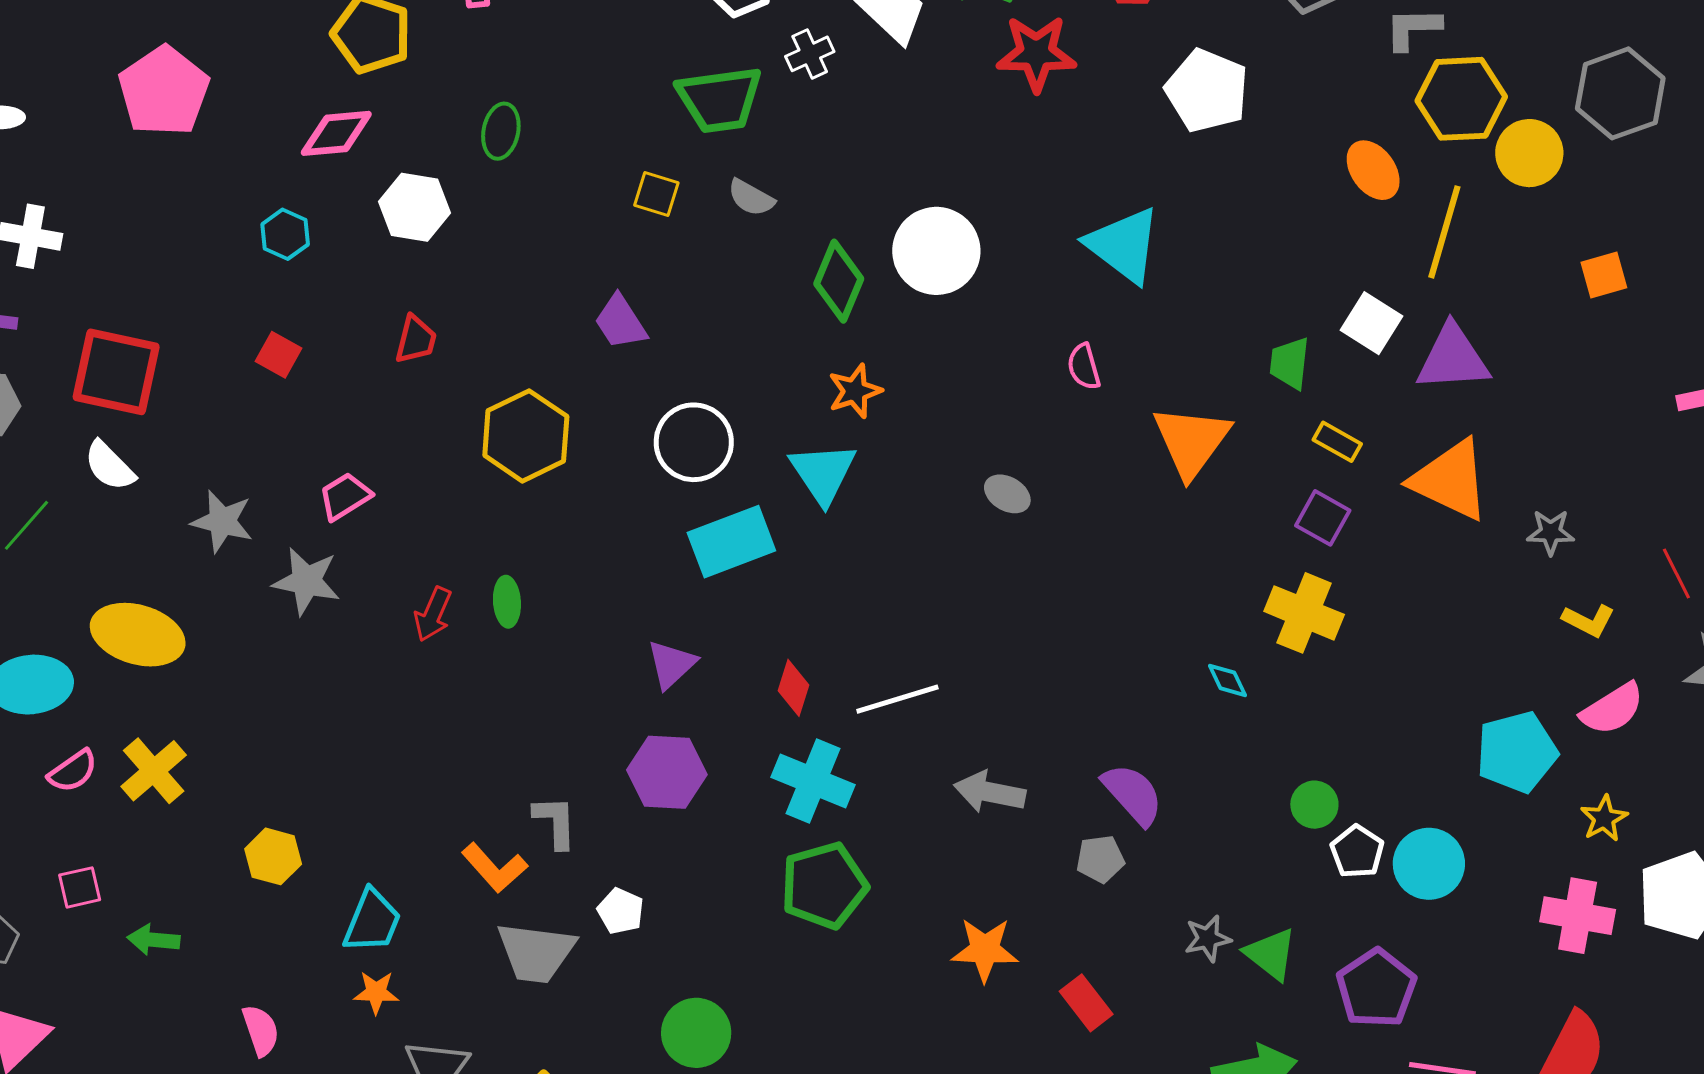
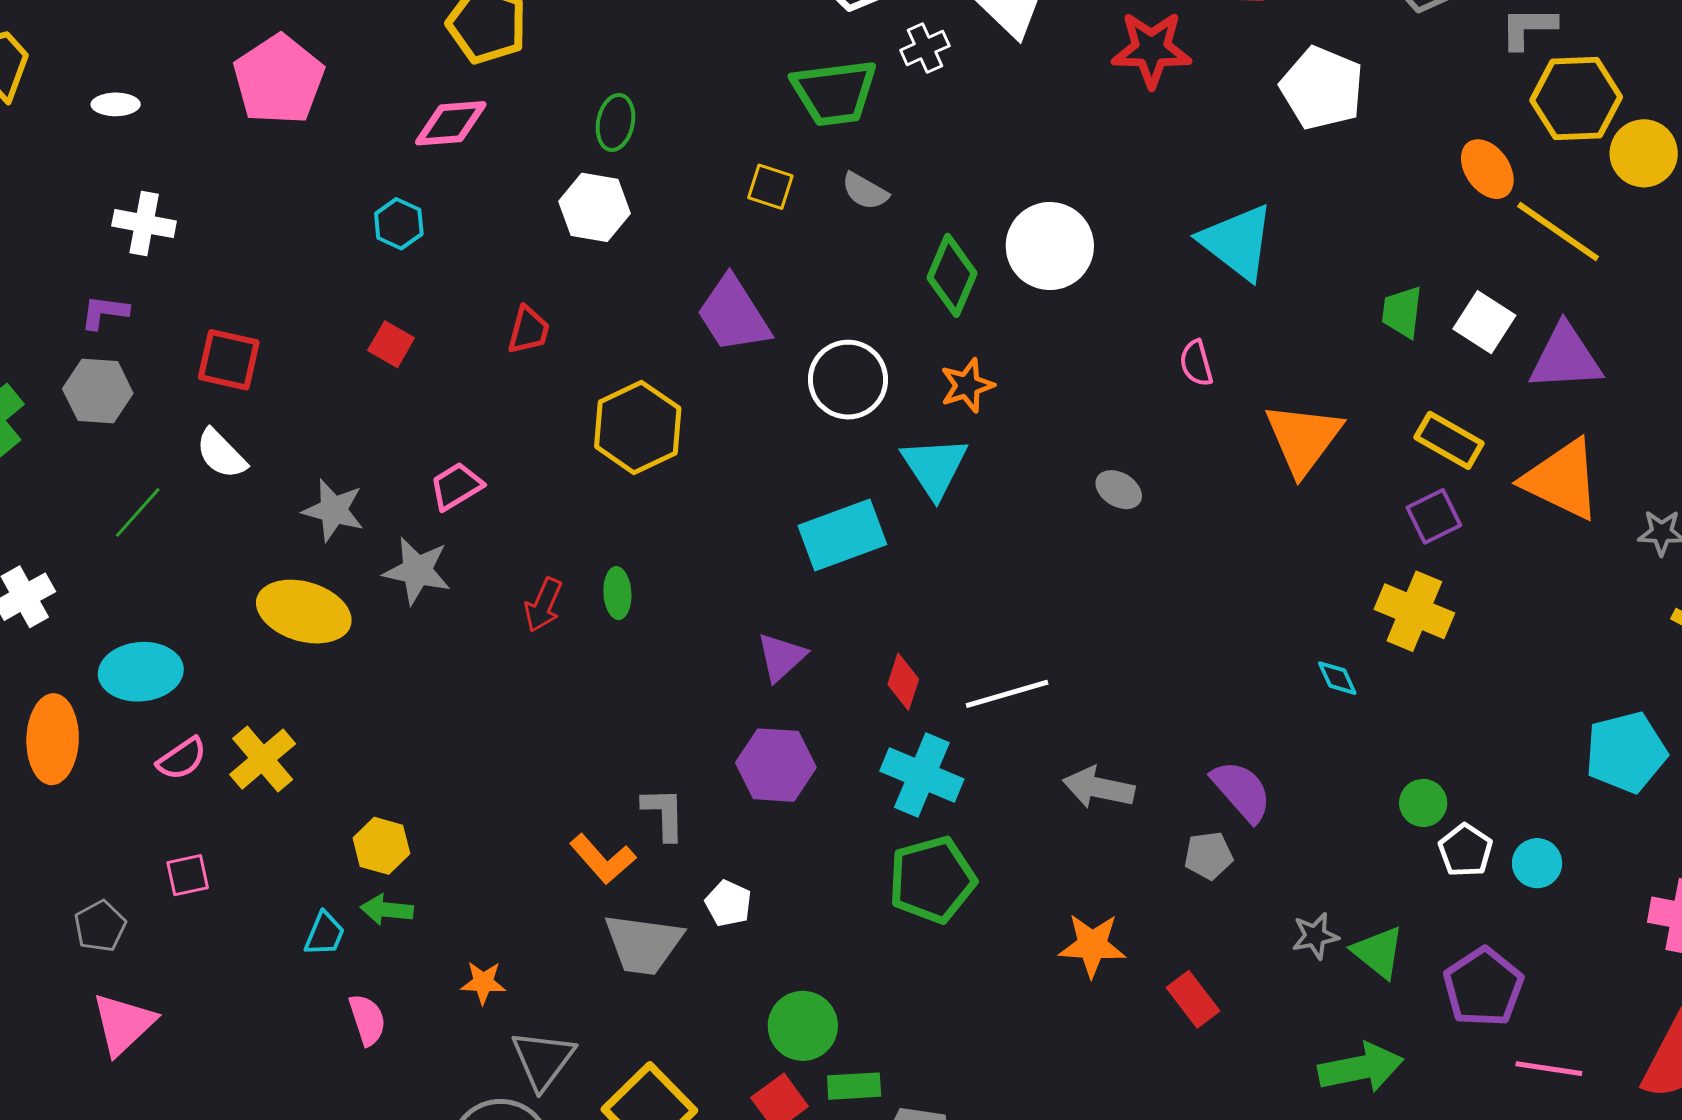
white hexagon: (414, 207) -> (594, 207), moved
yellow line: (1444, 232) -> (1558, 232), turned -72
purple trapezoid: (620, 322) -> (733, 314), size x1.4
green trapezoid: (1290, 363) -> (1402, 312), moved
red square: (116, 372) -> (229, 360), size x0.7
white circle: (694, 442) -> (848, 380), moved
yellow rectangle: (1337, 442) -> (1449, 440), size x1.4
purple square: (1323, 518) -> (1434, 516), turned 34
yellow ellipse: (138, 635) -> (304, 612), moved
cyan circle: (1429, 864) -> (1537, 863), size x0.7
cyan trapezoid: (372, 921) -> (325, 934), moved, size x0.7
green arrow: (153, 940) -> (387, 910), moved

